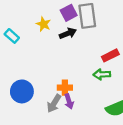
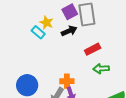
cyan rectangle: (12, 36) -> (38, 32), moved
red rectangle: (110, 55) -> (93, 49), moved

